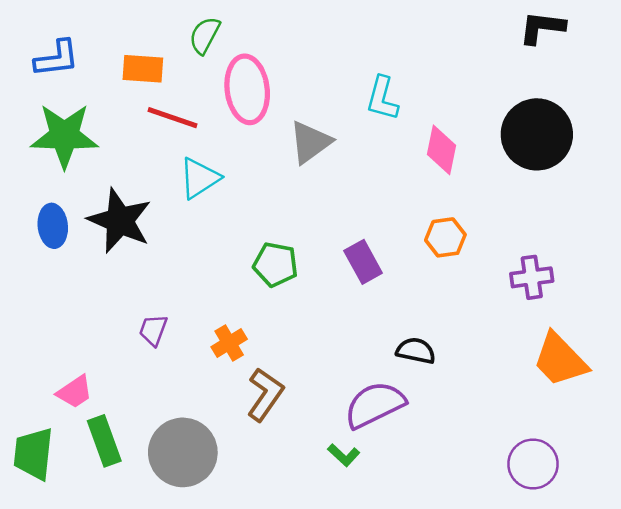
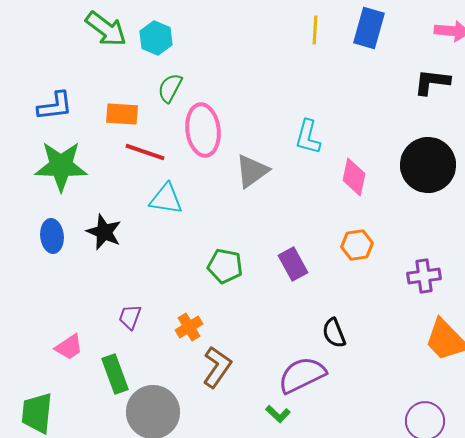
cyan triangle: (200, 178) -> (166, 199), turned 42
black star: (120, 221) -> (104, 232), size x0.7
black semicircle: (416, 351) -> (334, 333), turned -124
pink trapezoid: (75, 392) -> (69, 347), moved
green rectangle: (104, 441) -> (115, 374), moved

